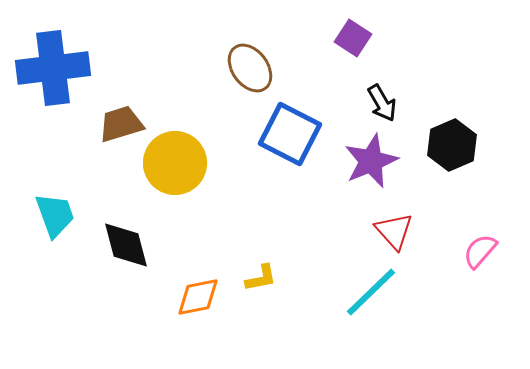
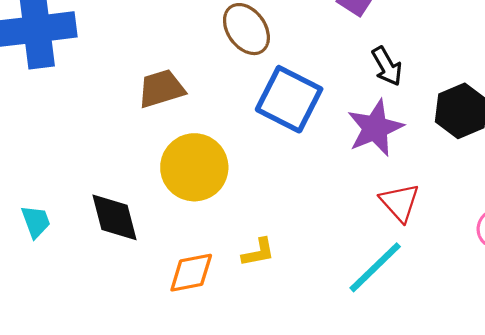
brown trapezoid: (121, 124) -> (161, 89), moved
yellow circle: (175, 163) -> (194, 167), moved
cyan trapezoid: (55, 215) -> (36, 222), moved, size x0.7

